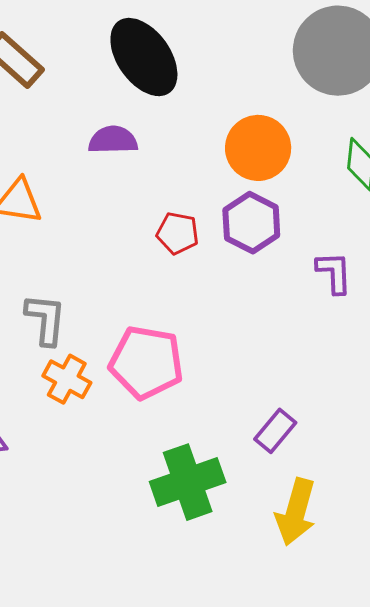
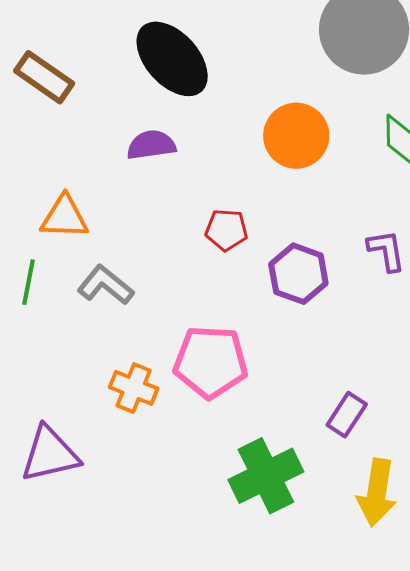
purple hexagon: (251, 223) -> (298, 274), moved
gray L-shape: (46, 319) -> (105, 285), moved, turned -50

